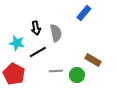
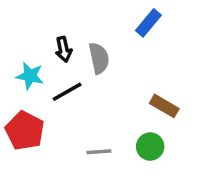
gray line: (56, 71) -> (99, 152), moved
green circle: (77, 75) -> (150, 147), moved

